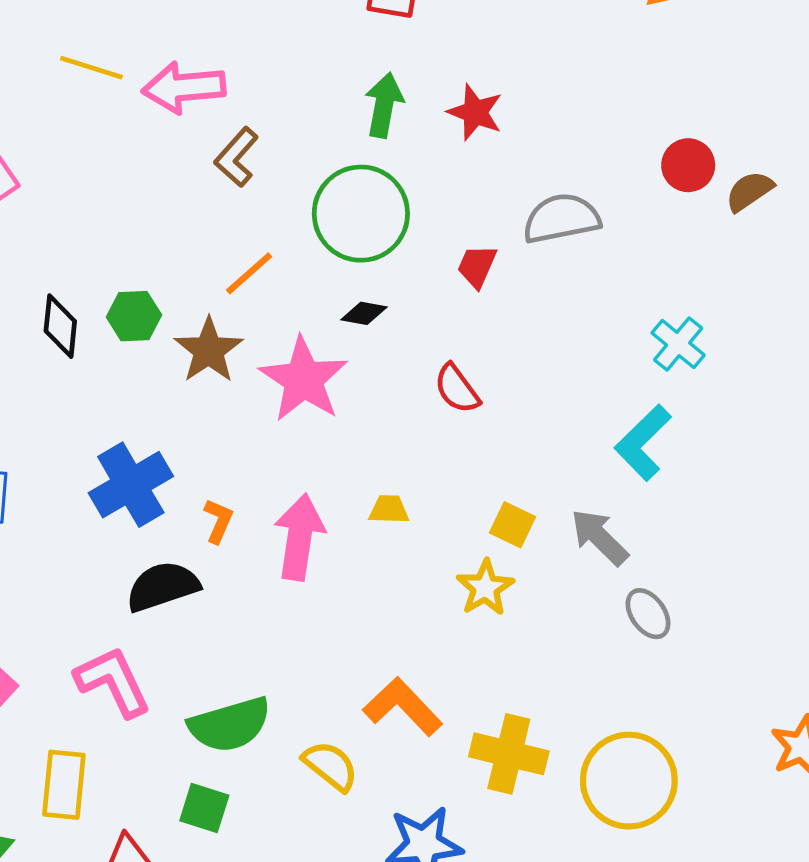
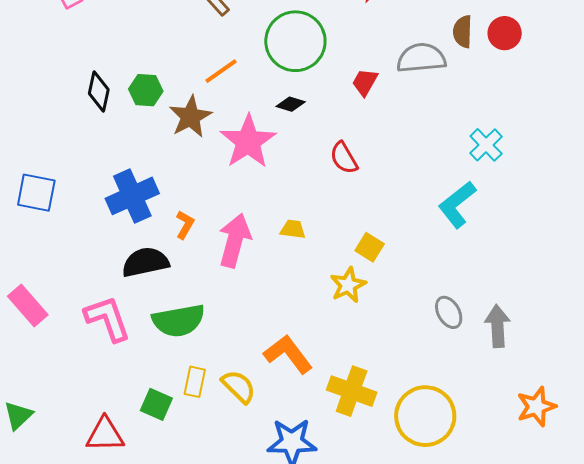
brown semicircle: (749, 191) -> (463, 32), moved, turned -60
gray arrow: (599, 537) -> (497, 326), moved, turned 36
green semicircle: (230, 725) -> (179, 321), moved
yellow rectangle: (64, 785) -> (195, 382), moved, size x0.7

